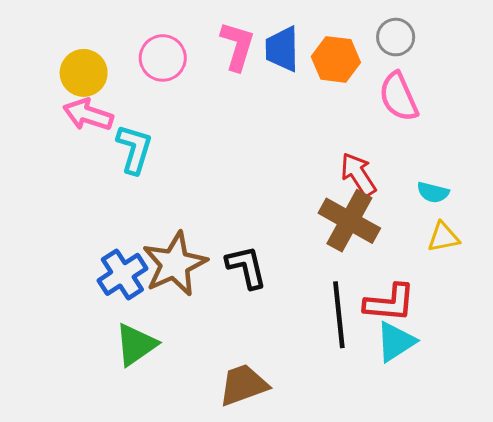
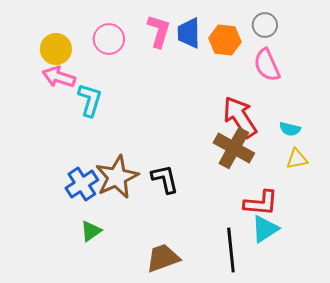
red arrow: (358, 174) -> (240, 117), size x1.4
black line: (339, 315) -> (231, 250), moved
green triangle: (136, 345) -> (91, 231), size x0.7

